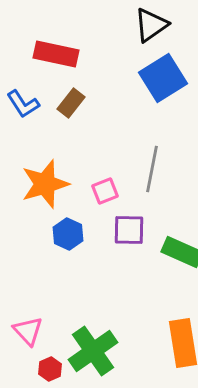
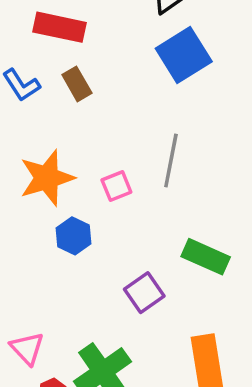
brown rectangle: (71, 103) -> (77, 84), turned -68
purple square: (129, 230) -> (144, 293), moved, turned -36

